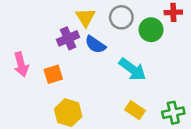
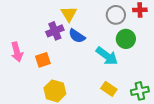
gray circle: (121, 17) -> (116, 15), moved
green circle: (151, 30) -> (126, 39), moved

